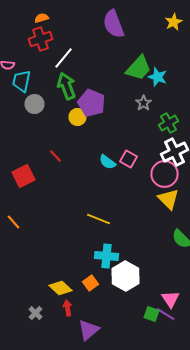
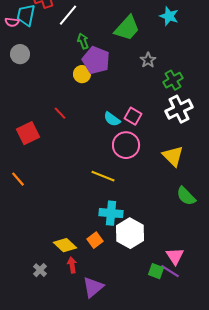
green trapezoid: (138, 68) -> (127, 28), moved
cyan star: (158, 77) -> (169, 16), moved
cyan trapezoid: (22, 81) -> (26, 15), moved
green arrow: (66, 86) -> (83, 41), moved, size x0.6
gray circle: (34, 104) -> (20, 54), moved
pink circle: (164, 174) -> (126, 145), moved

